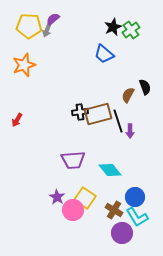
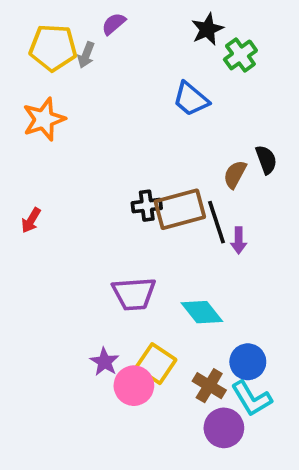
purple semicircle: (53, 19) -> (114, 24), moved
black star: (113, 27) -> (207, 29), moved

